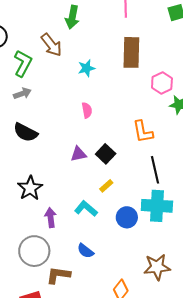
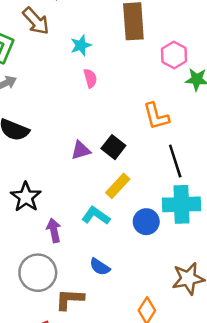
pink semicircle: (87, 110) -> (90, 78), moved
yellow rectangle: (106, 186) -> (118, 186), size x1.5

